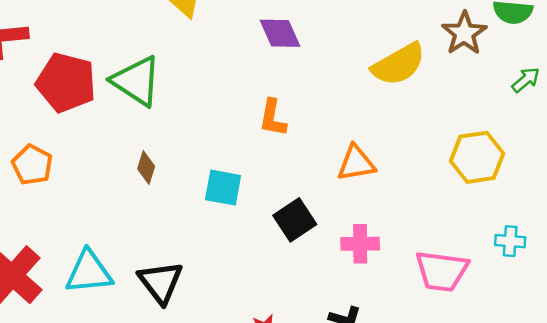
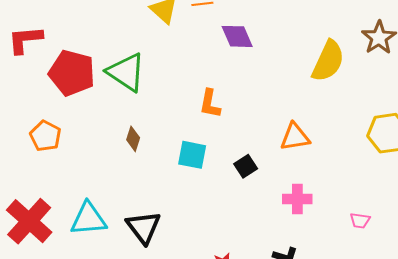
yellow semicircle: (398, 64) -> (328, 61), turned -36
orange L-shape: (273, 118) -> (210, 104), moved
black square: (295, 220) -> (246, 166), moved, size x0.7
pink trapezoid: (442, 271) -> (360, 221), size x0.5

